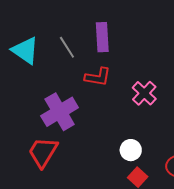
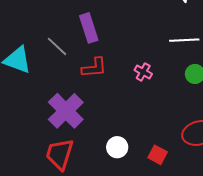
pink cross: (144, 93) -> (143, 72), size x0.7
white circle: (131, 150) -> (117, 147), moved

